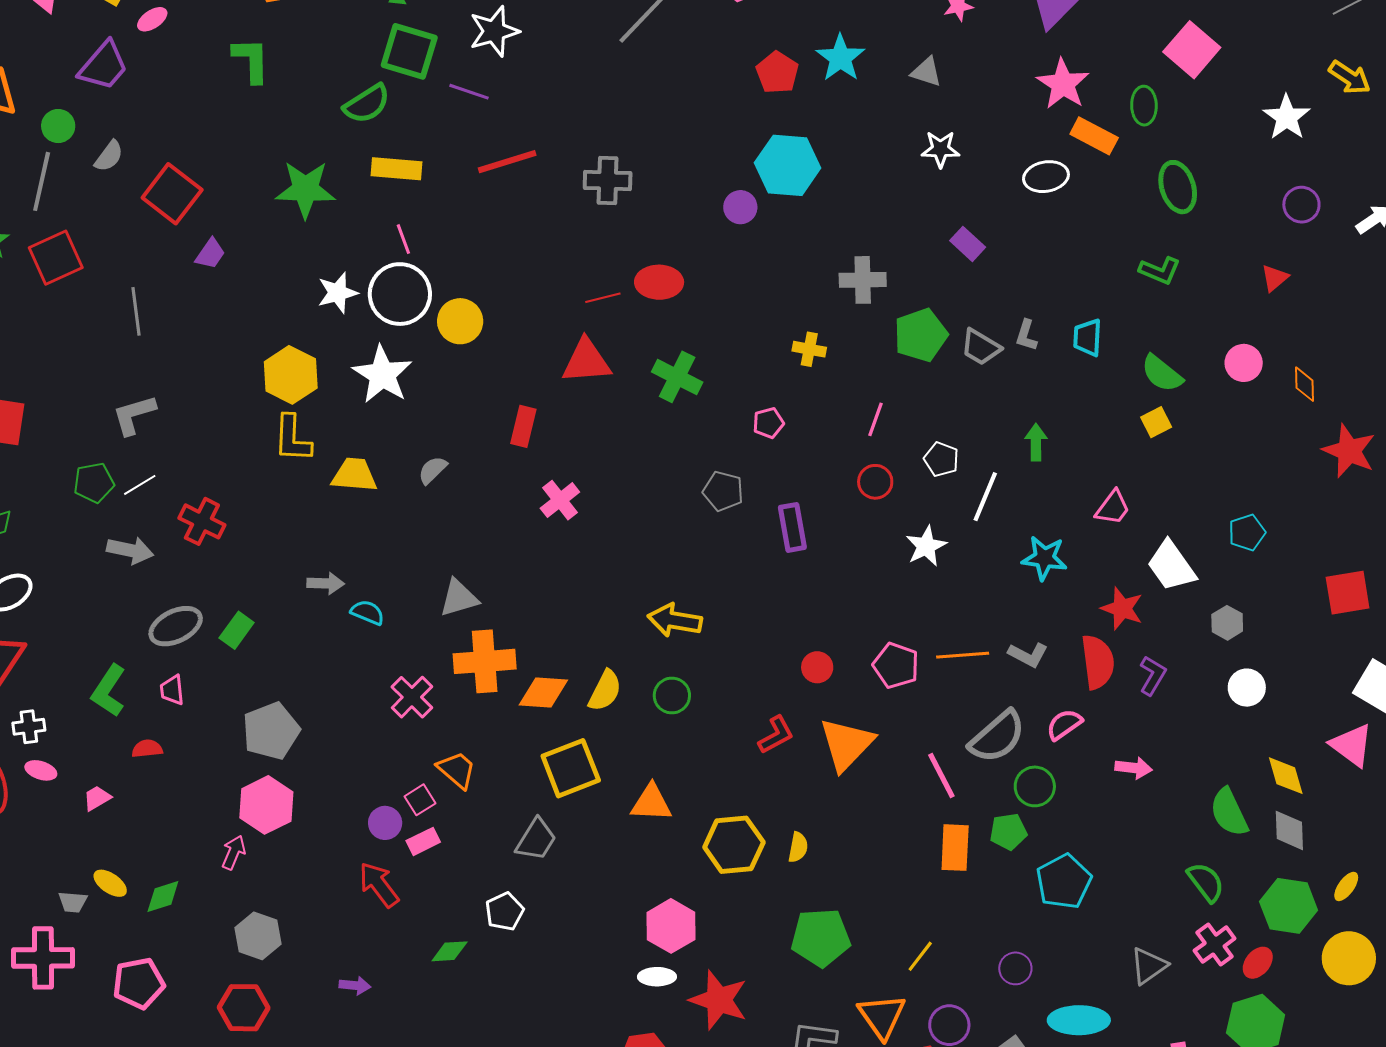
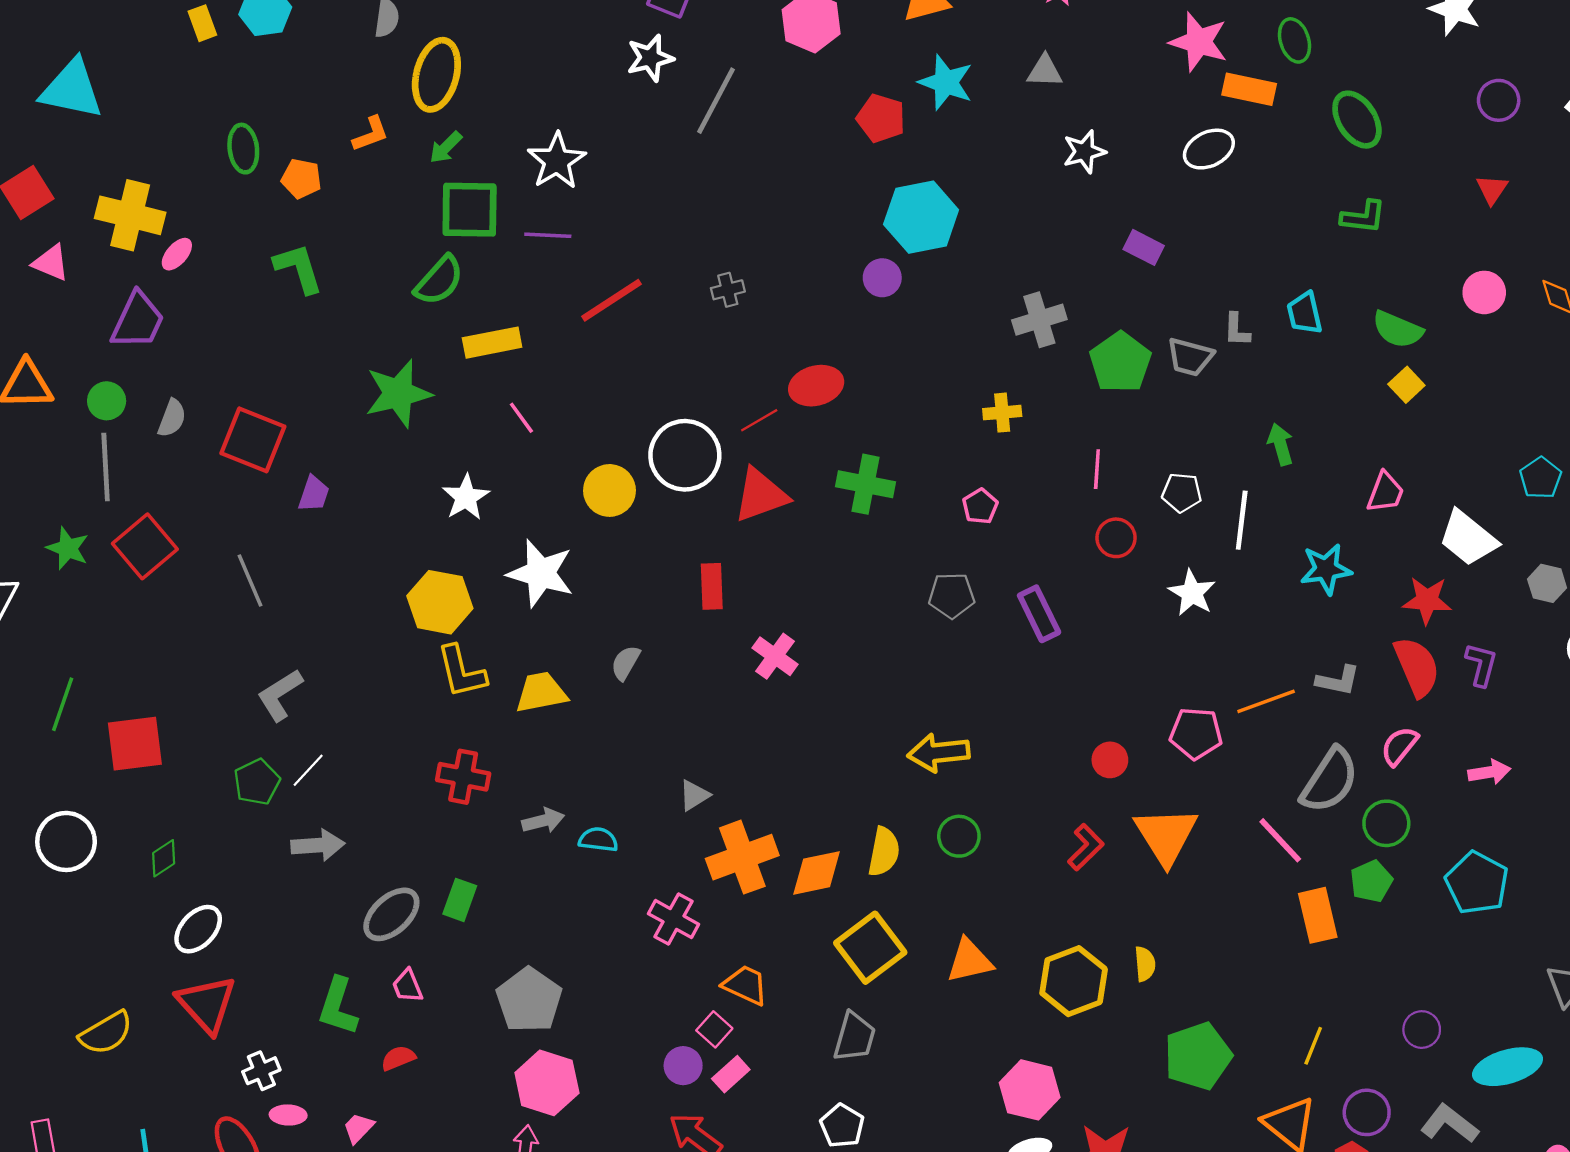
gray cross: (608, 180) -> (728, 290), size x0.6
white circle: (400, 294) -> (685, 455), moved
red cross: (202, 521) -> (463, 777), moved
gray triangle: (459, 598) -> (694, 795), size x0.7
cyan pentagon: (1064, 882) -> (1477, 883), moved

